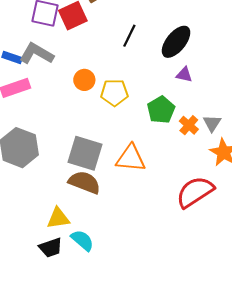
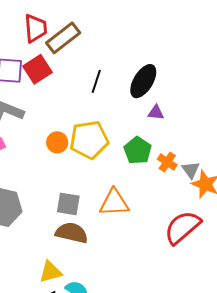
orange circle: (84, 80) -> (57, 142), moved
yellow pentagon: (114, 93) -> (89, 140), size x1.4
gray triangle: (212, 123) -> (191, 170), moved
gray square: (85, 153) -> (68, 204), size x0.7

